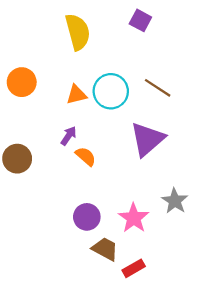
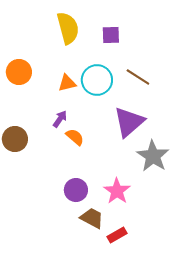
purple square: (140, 20) -> (111, 35), moved, turned -30
gray star: (175, 201) -> (153, 156), moved, size x1.4

